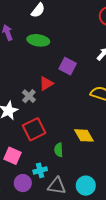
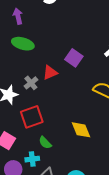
green ellipse: (38, 40) -> (23, 44), moved
green semicircle: (59, 150) -> (45, 143), moved, turned -48

